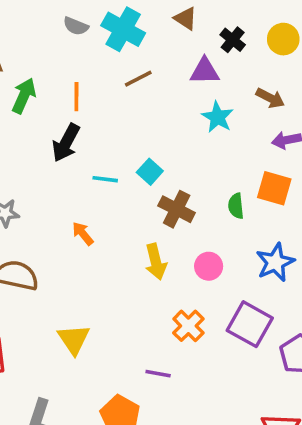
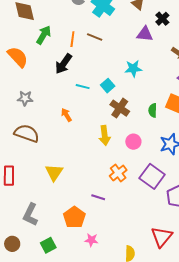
brown line: (138, 79) -> (95, 37), moved, turned 42
cyan star: (218, 117) -> (133, 69), moved, turned 30

